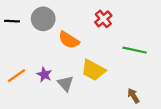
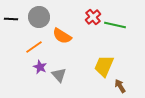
green line: (135, 50) -> (115, 25), moved
yellow trapezoid: (93, 70) -> (104, 66), moved, turned 85
orange line: (16, 76) -> (34, 47), moved

